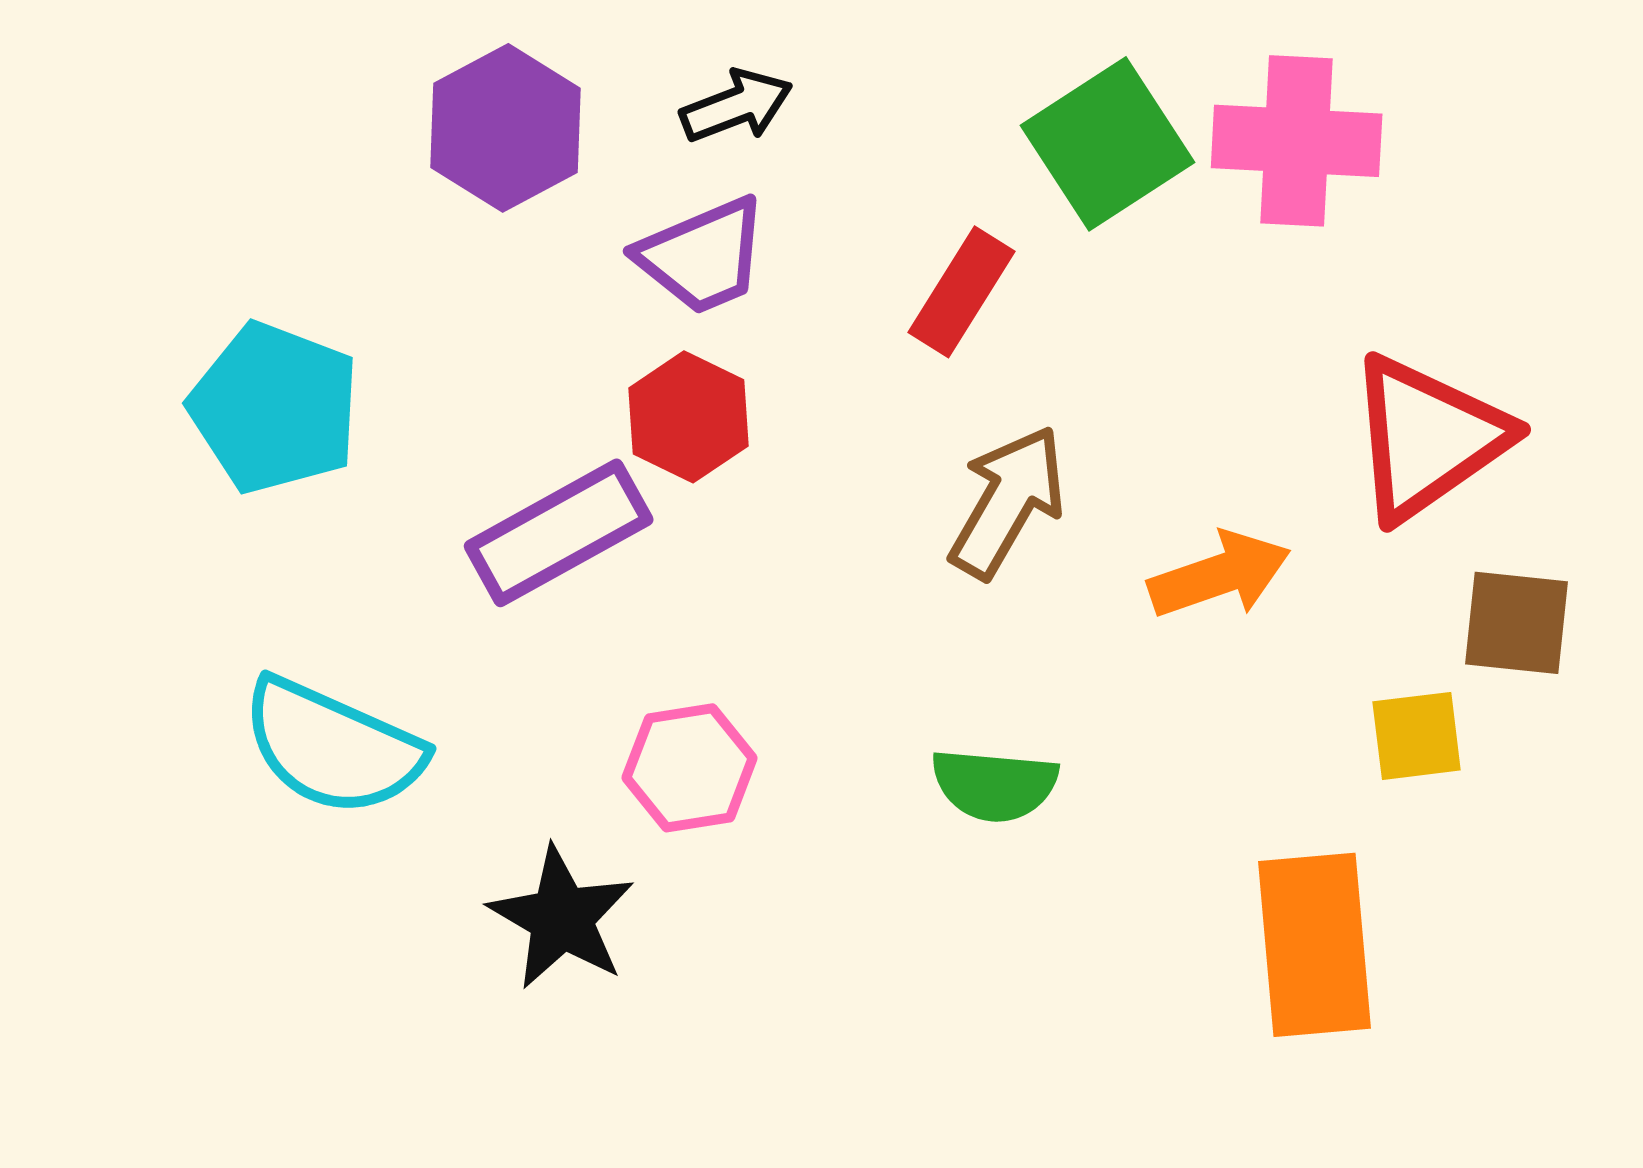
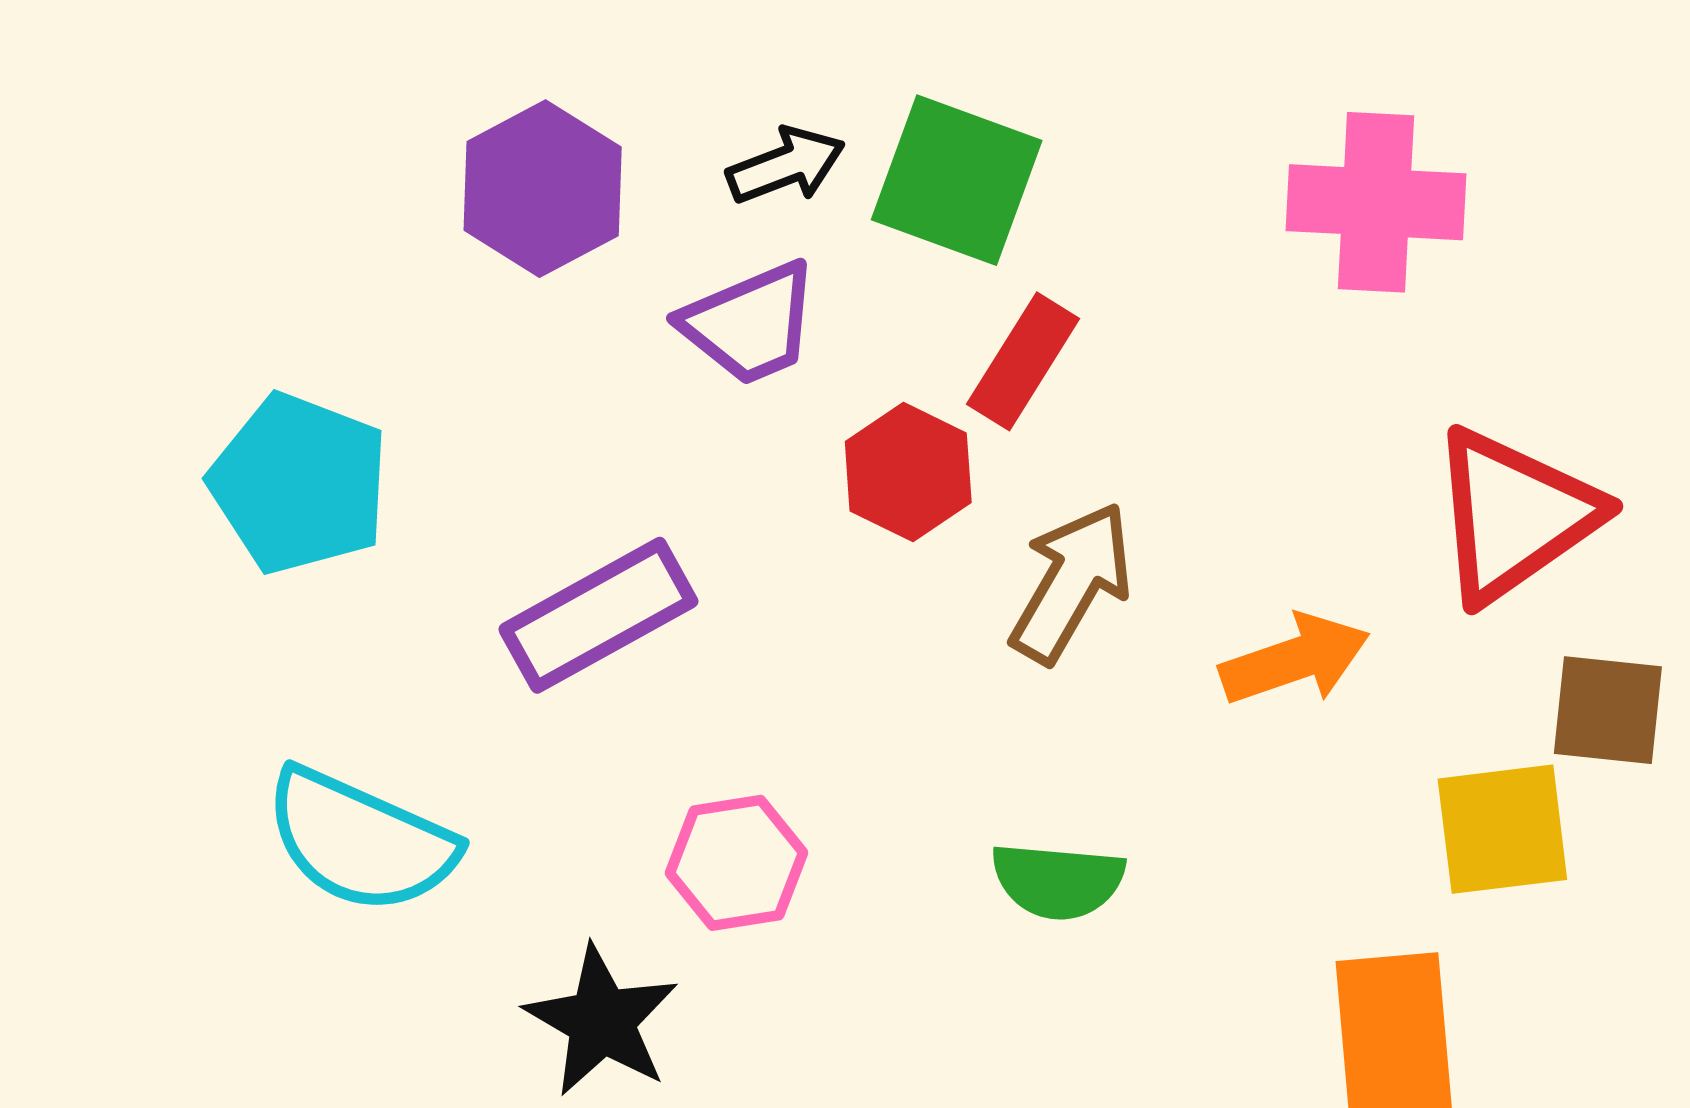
green square: (1108, 144) -> (957, 180), moved, turned -37
red hexagon: (689, 417) -> (908, 472), moved
yellow square: (1417, 736) -> (1502, 829), size x1.4

